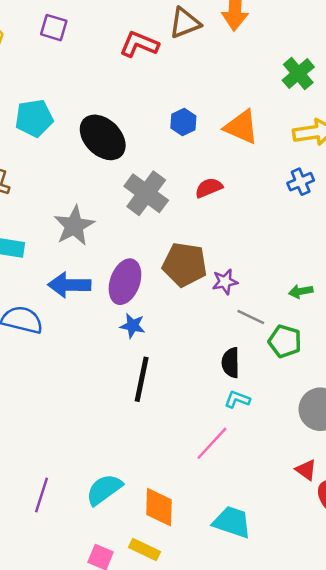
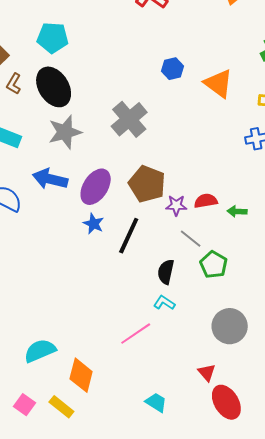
black ellipse: (103, 137) -> (54, 87), moved
red semicircle: (209, 188) -> (206, 201), moved
green arrow: (301, 291) -> (237, 211), moved
black line: (142, 379) -> (129, 236), moved
cyan trapezoid: (232, 522) -> (156, 402), moved, size x0.7

